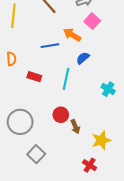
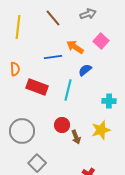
pink square: (92, 21) -> (101, 41), moved
red rectangle: (34, 77) -> (37, 87), size x1.5
cyan cross: (108, 89) -> (109, 101), turned -32
yellow star: (101, 140) -> (101, 130), moved

